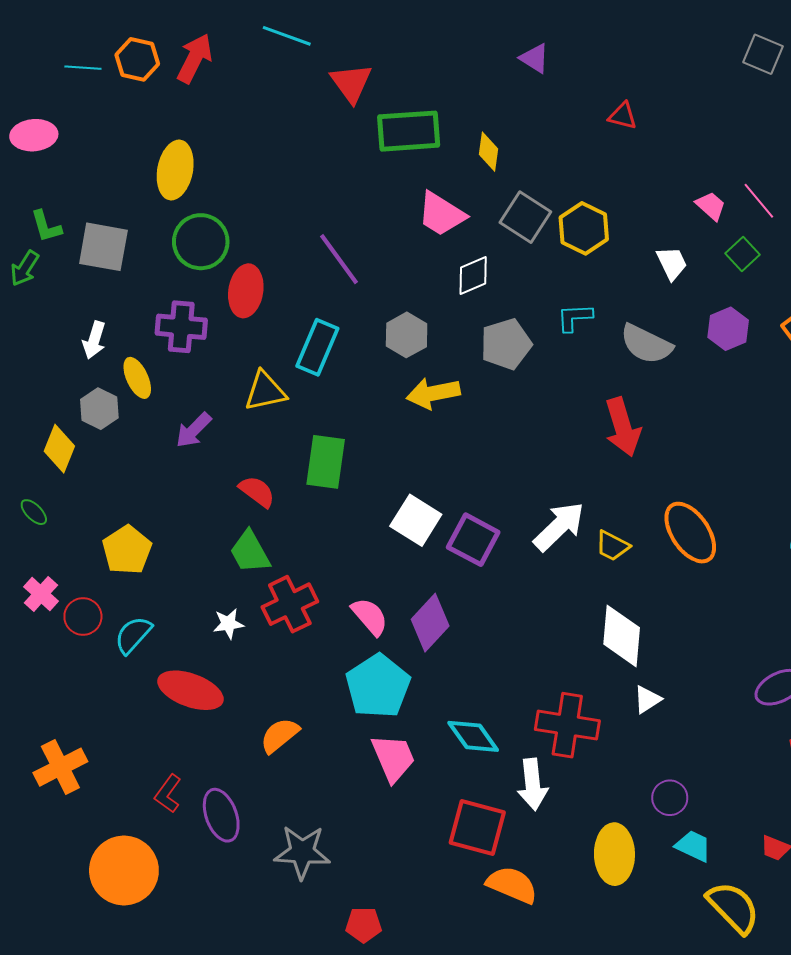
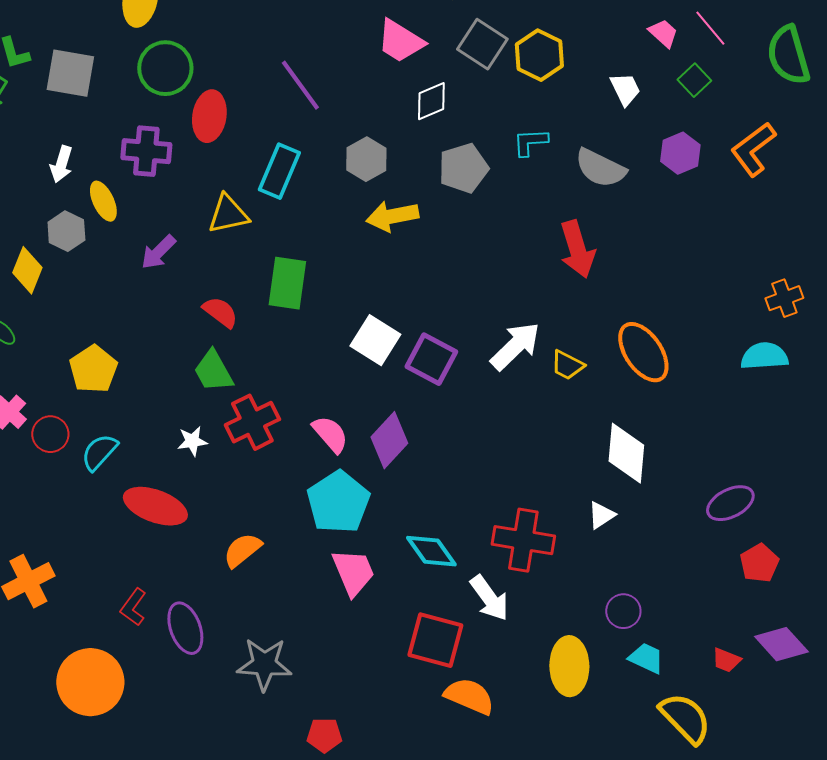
white diamond: (622, 636) -> (626, 453), moved
white arrow: (533, 784) -> (489, 598), turned -30

